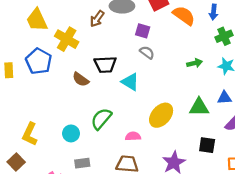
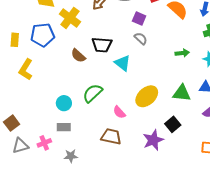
blue pentagon: (39, 61) -> (43, 35), turned 30
yellow L-shape: (30, 134) -> (26, 69), moved
pink semicircle: (133, 136) -> (119, 112), turned -136
black square: (207, 145) -> (173, 124), moved, turned 35
gray rectangle: (82, 163) -> (64, 127), moved

